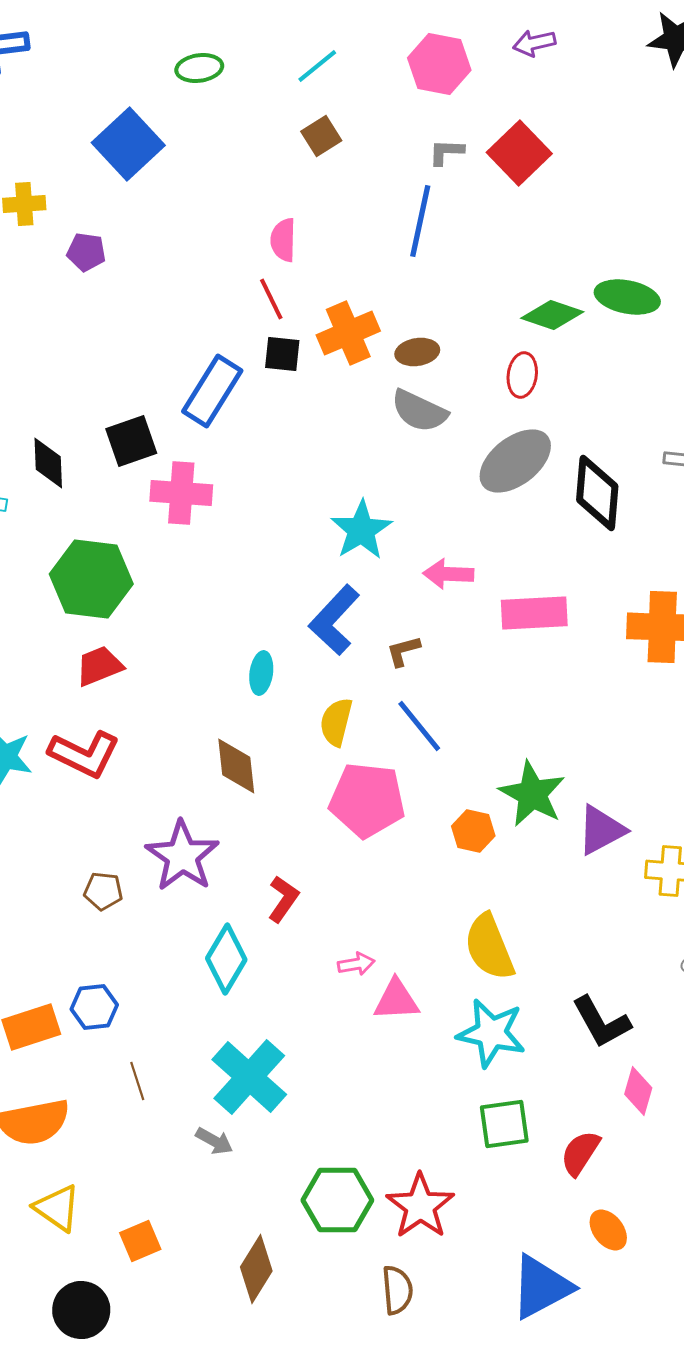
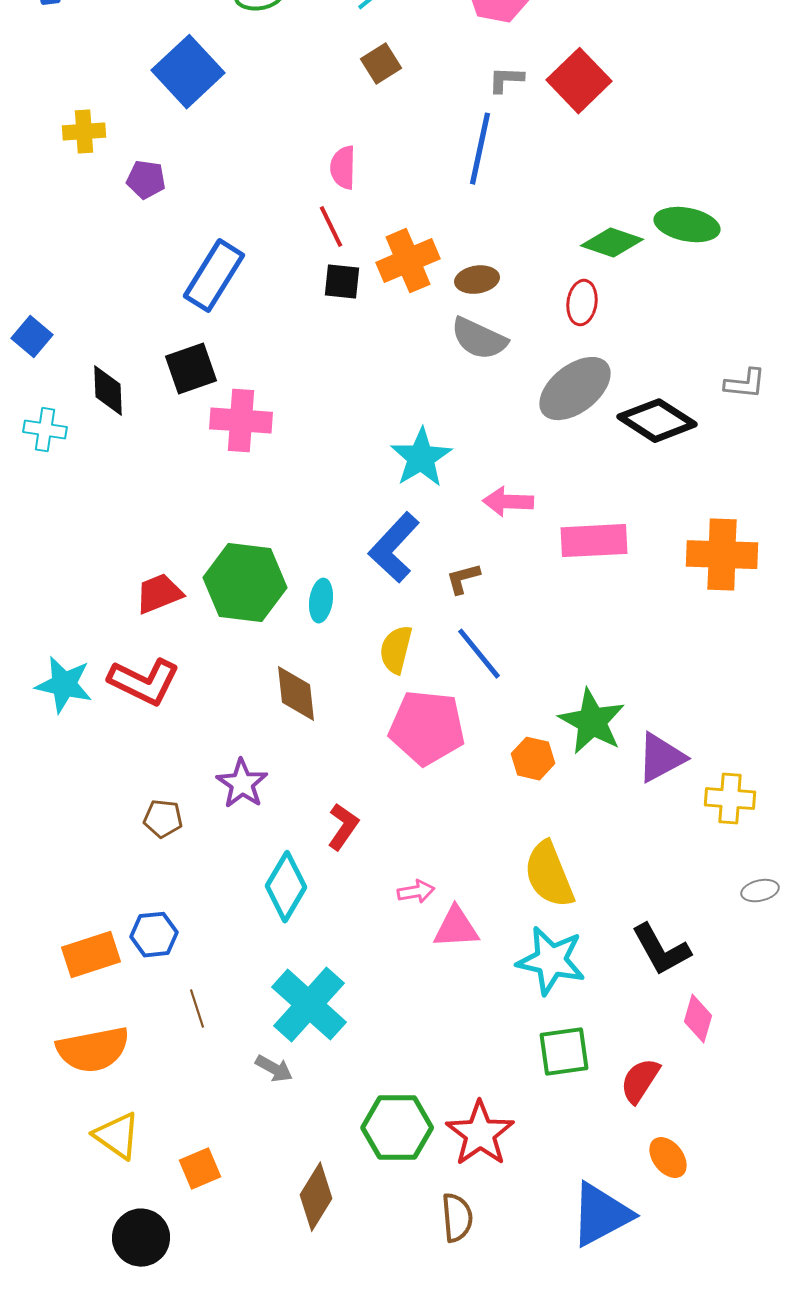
blue rectangle: (212, 391) -> (214, 276), moved
black diamond: (597, 493) -> (657, 421), turned -62
green hexagon: (91, 579) -> (245, 583), moved
purple star: (182, 856) -> (242, 784), size x0.7

